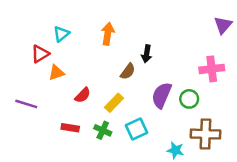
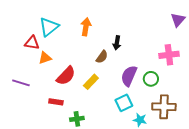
cyan triangle: (61, 34) -> (49, 27), size x1.5
red triangle: (40, 54) -> (32, 43), turned 42
red semicircle: (83, 95) -> (66, 76), size x1.5
cyan square: (137, 129) -> (124, 103), moved
green cross: (103, 130) -> (77, 119), moved, turned -32

